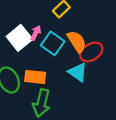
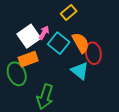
red ellipse: (91, 52) -> (93, 53), turned -70
orange rectangle: (35, 77) -> (28, 59), moved, turned -30

